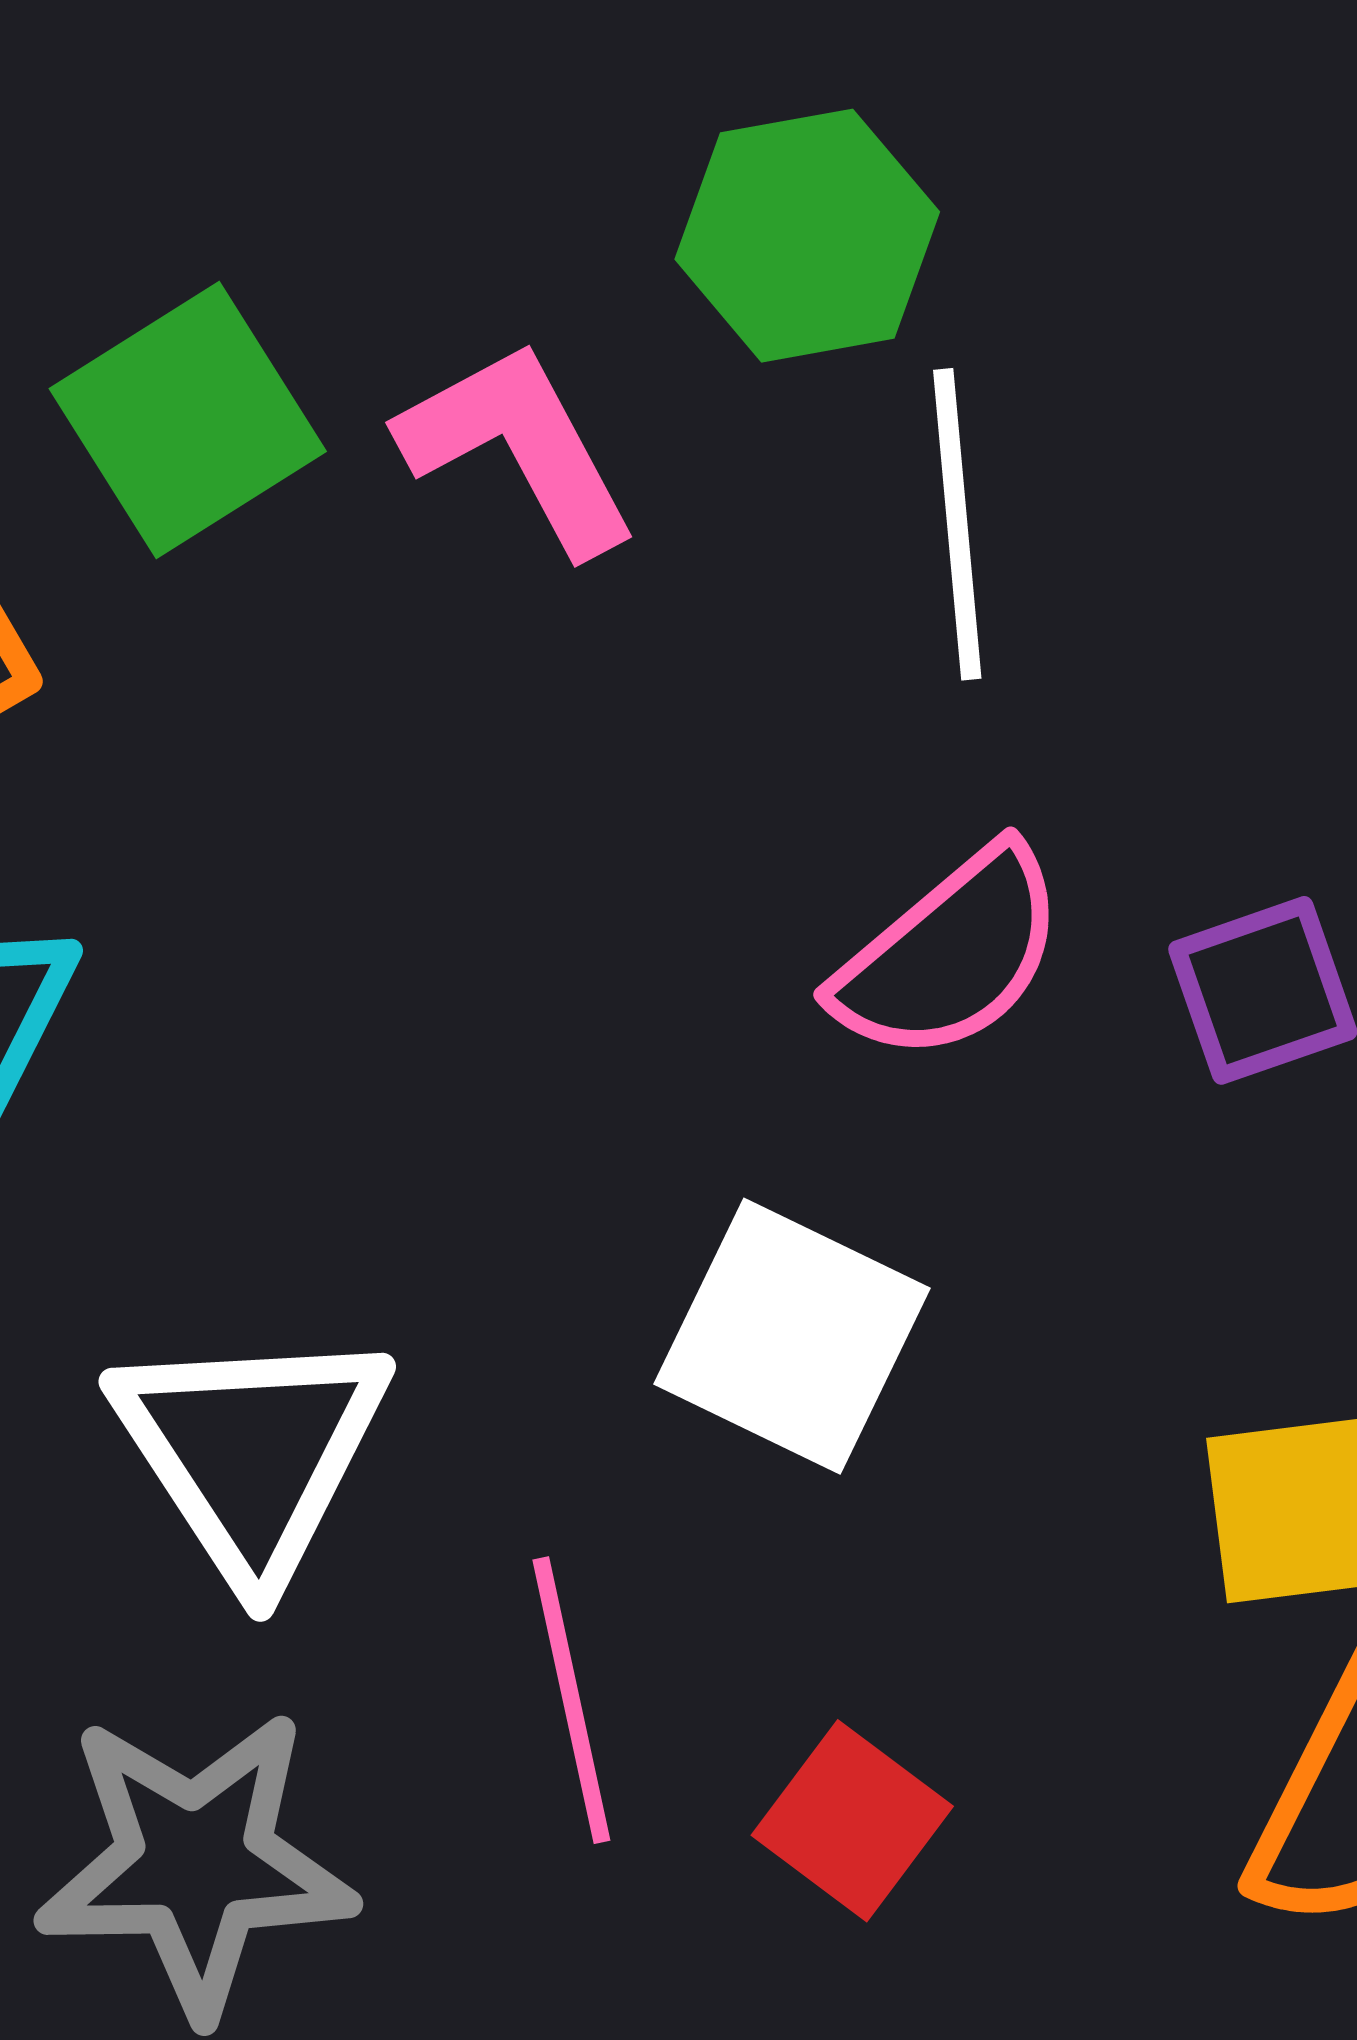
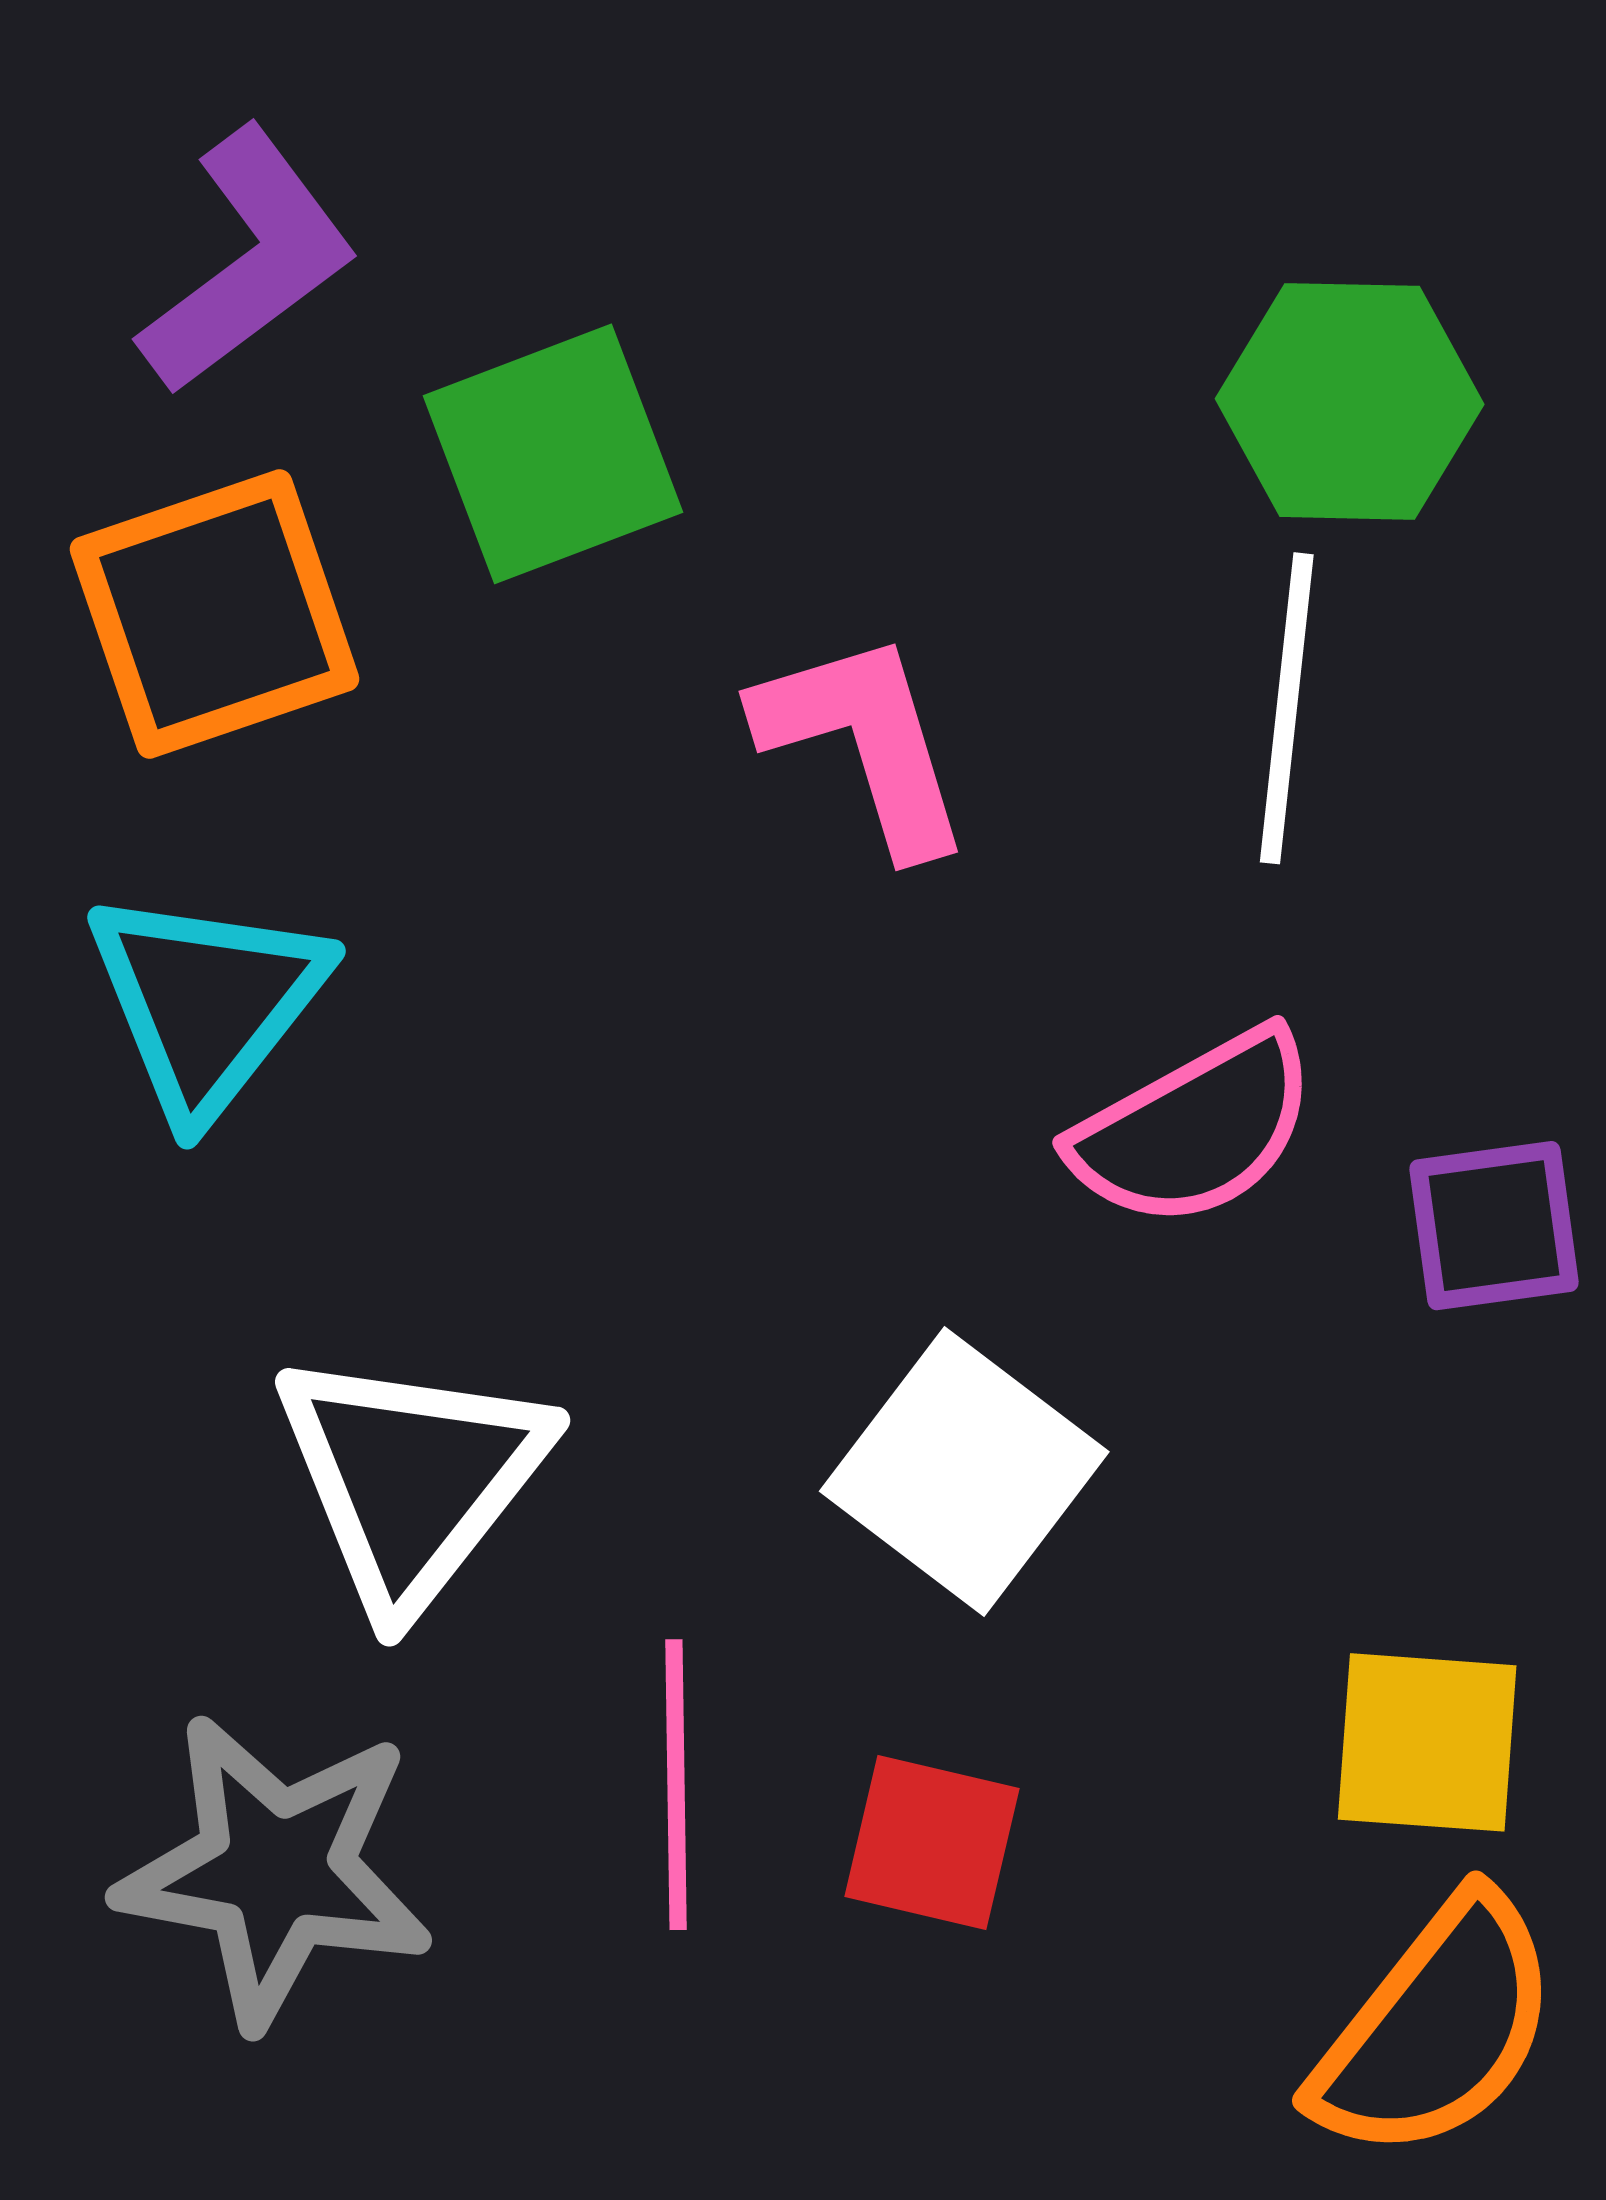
green hexagon: (807, 236) -> (1350, 401), moved
pink L-shape: (518, 447) -> (864, 742), moved
red square: (852, 1821) -> (932, 1842), moved, turned -35

